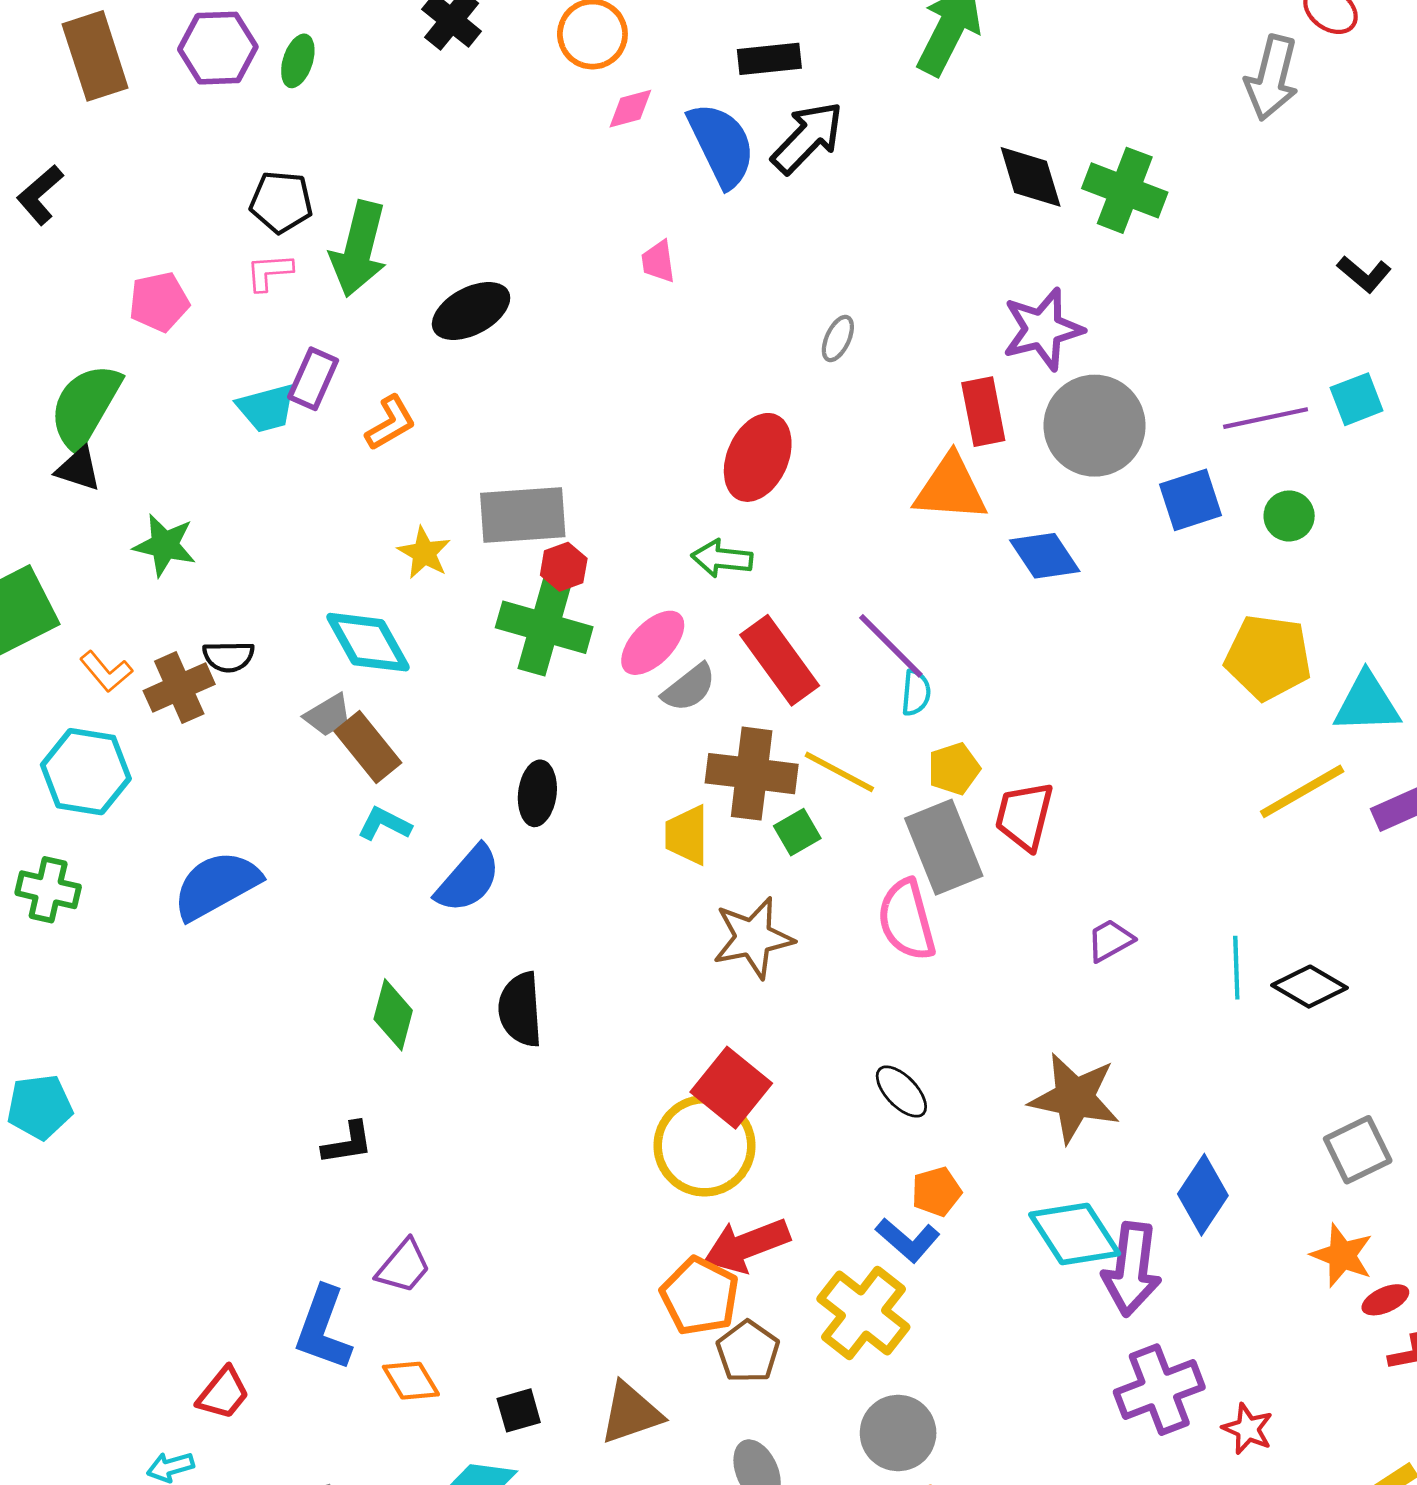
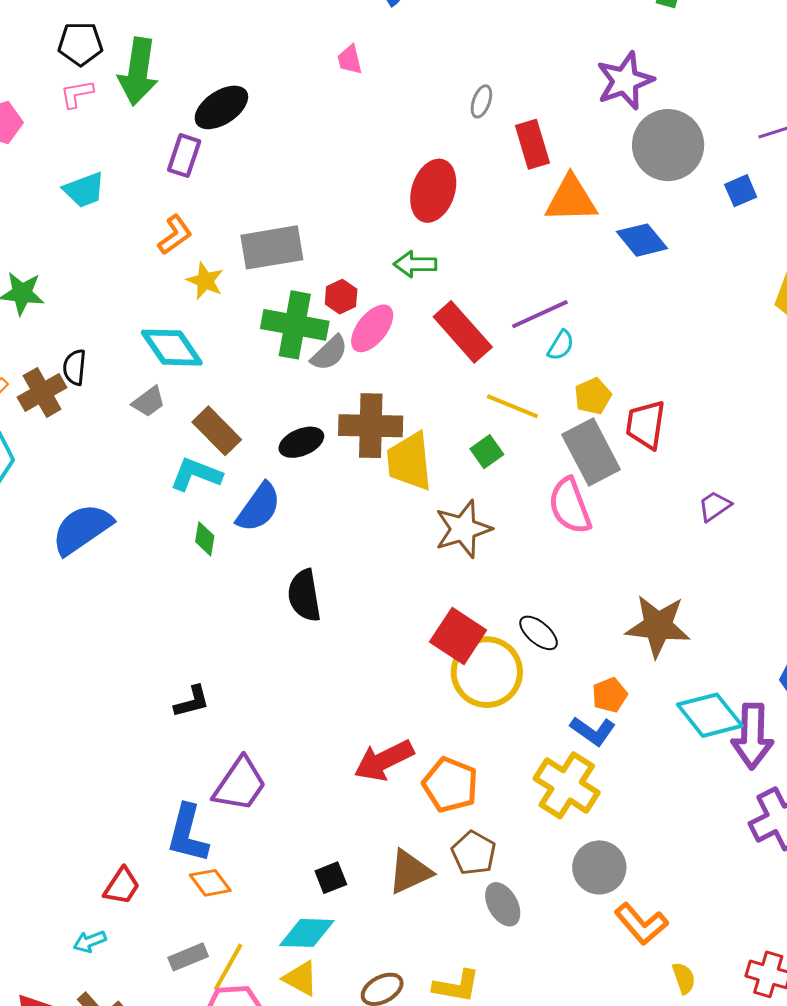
purple rectangle: (313, 379) -> (184, 156), moved
red rectangle: (983, 412) -> (532, 144), moved
orange L-shape: (390, 423) -> (175, 235), moved
blue square: (1190, 500) -> (741, 191), size x0.7
red hexagon: (564, 567) -> (341, 297), moved
purple line: (891, 646) -> (540, 314), turned -64
black semicircle: (229, 657) -> (75, 367), turned 102
gray semicircle: (689, 688) -> (329, 353), moved
cyan semicircle: (916, 693) -> (561, 345), turned 32
brown rectangle: (368, 747) -> (217, 431), moved
brown cross: (752, 774) -> (371, 426), moved
black ellipse: (537, 793) -> (301, 442), turned 66
cyan L-shape: (385, 824) -> (196, 474), size x1.4
yellow trapezoid: (687, 835) -> (409, 461), size x1.4
green diamond: (393, 1015) -> (205, 539), moved, size x0.7
black ellipse: (901, 1092) -> (539, 633), moved
brown star: (1075, 1098) -> (658, 626), moved
yellow circle: (705, 1146) -> (487, 672), moved
red arrow: (747, 1245) -> (384, 760), moved
purple trapezoid: (404, 1266) -> (240, 784), size x1.4
brown pentagon: (748, 1352) -> (474, 853), moved
orange diamond: (411, 1381) -> (210, 883), moved

